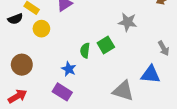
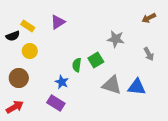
yellow circle: (41, 29) -> (30, 51), moved
gray arrow: (164, 48) -> (149, 54), moved
gray triangle: (123, 91) -> (112, 85), moved

